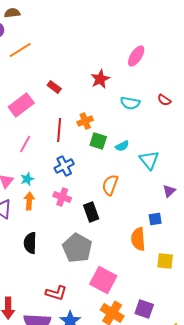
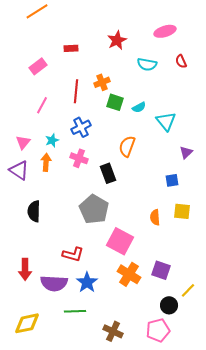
pink ellipse: (136, 56) -> (165, 31), moved, turned 40
red rectangle: (54, 87) -> (71, 48), turned -40
red semicircle: (164, 100) -> (181, 61), turned 32
pink rectangle: (21, 105) -> (38, 66), size x0.7
cyan star: (27, 179) -> (52, 140), moved
orange semicircle: (138, 239) -> (155, 217), moved, size x0.7
black semicircle: (30, 243) -> (34, 211), moved
yellow square: (165, 261) -> (182, 211), moved

